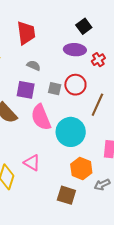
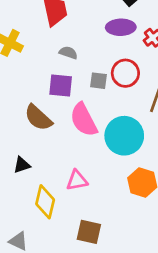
pink triangle: (32, 163) -> (77, 180), turned -36
brown square: (66, 195) -> (89, 232), moved

